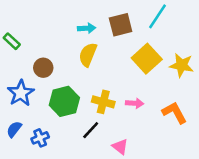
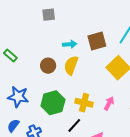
brown circle: (43, 68) -> (48, 66), moved
blue star: (21, 93) -> (18, 97), turned -30
pink arrow: (135, 103) -> (109, 103), turned -64

